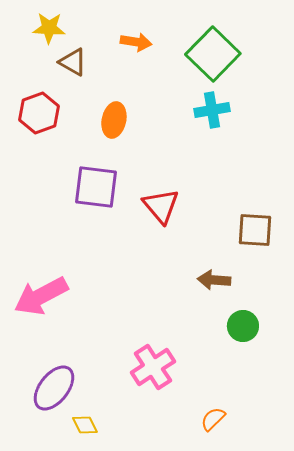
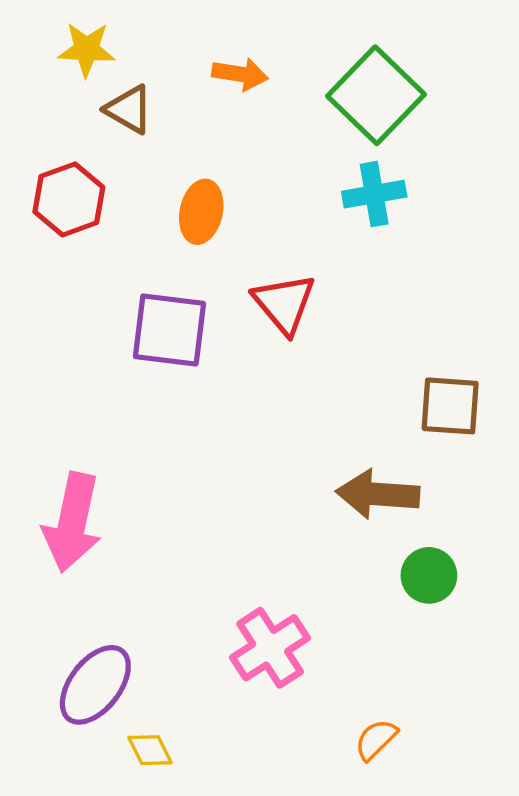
red triangle: (161, 206) -> (284, 304), moved
brown arrow: (214, 280) -> (378, 494), size x1.4
pink arrow: (41, 296) -> (72, 522), turned -50

